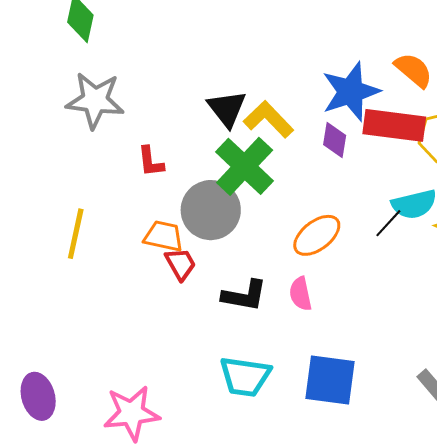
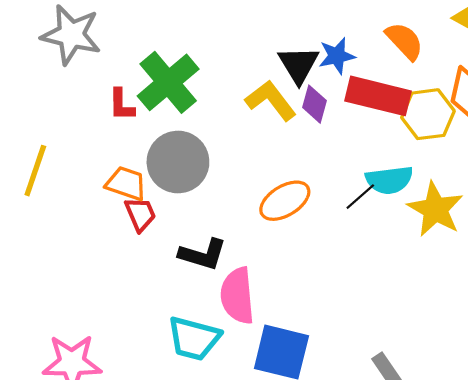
blue star: (351, 92) -> (337, 56), size x0.6
black triangle: (227, 109) -> (298, 65), moved
yellow L-shape: (268, 119) -> (271, 100), moved
green cross: (245, 166) -> (168, 82), moved
pink semicircle: (300, 294) -> (237, 296), moved, size x1.6

